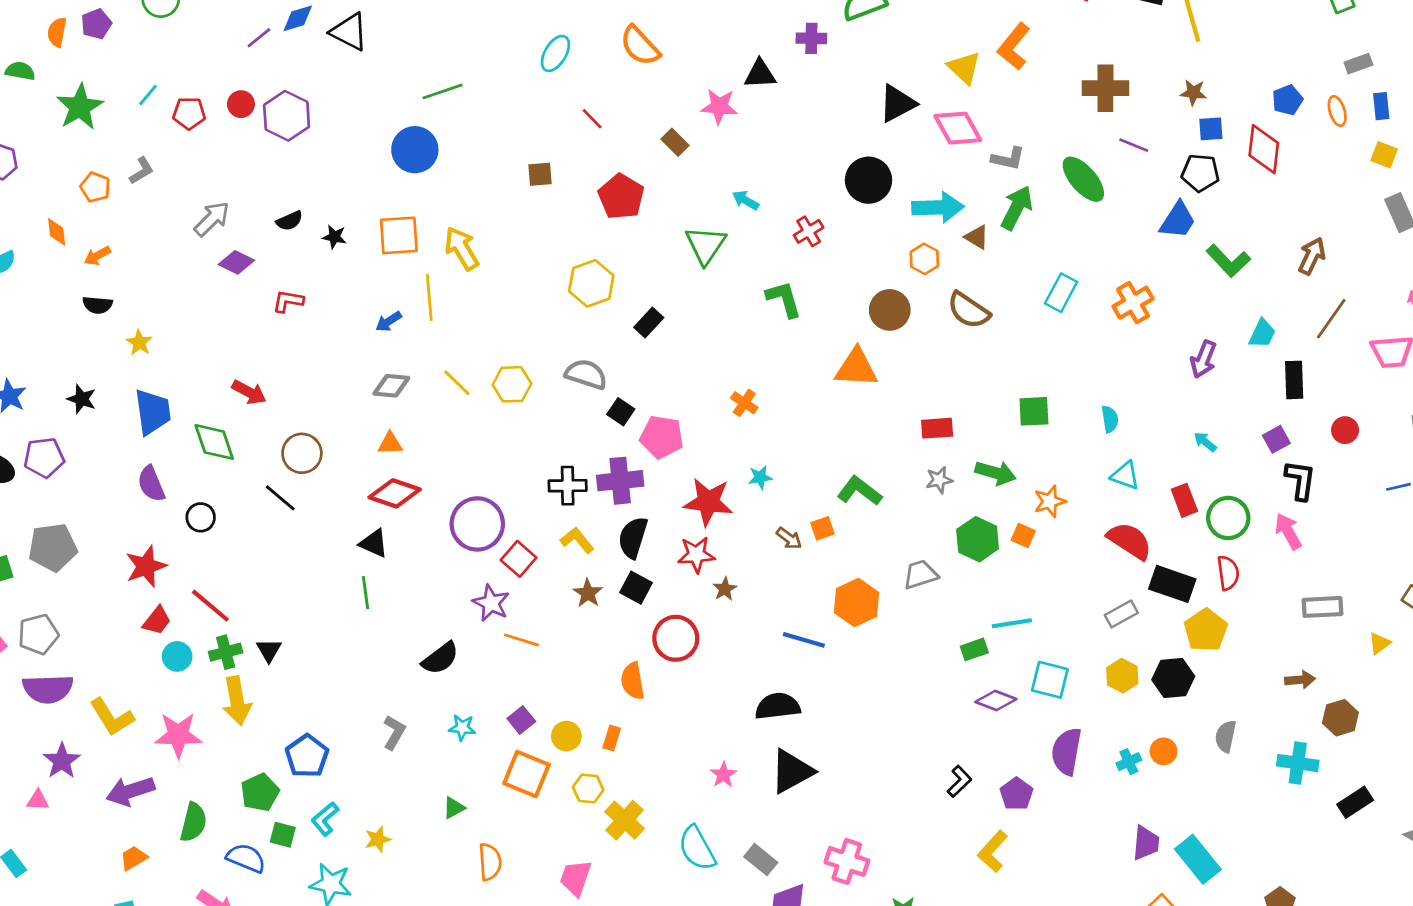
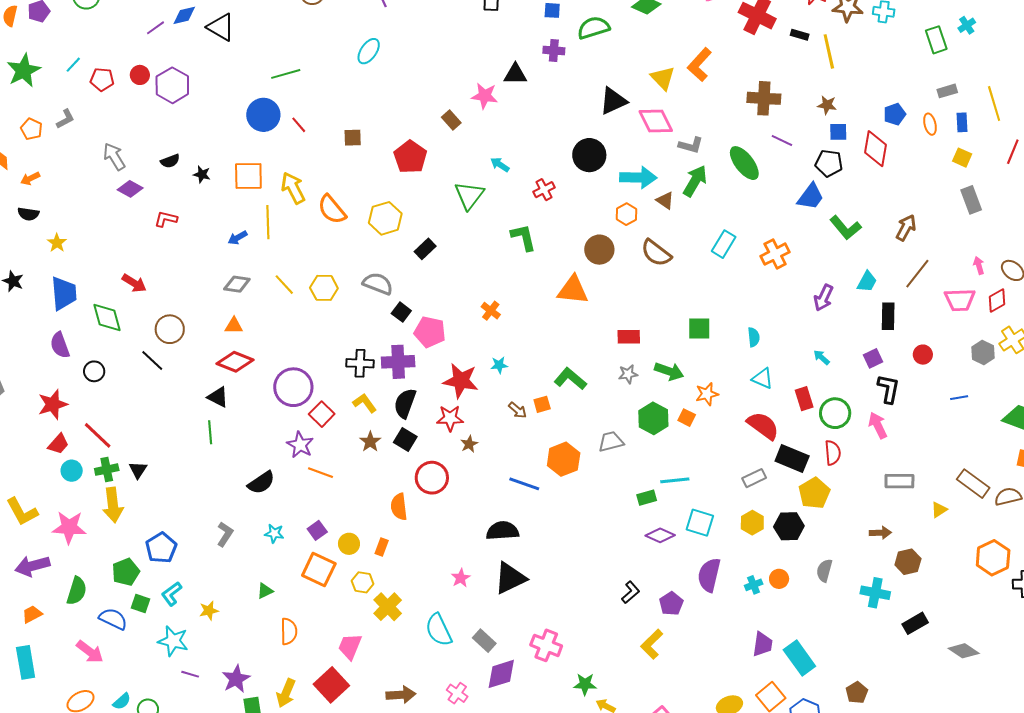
orange semicircle: (640, 46) -> (332, 209), moved
red line: (592, 119) -> (299, 125), moved
gray arrow: (212, 219) -> (114, 157), turned -80

